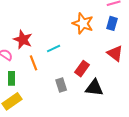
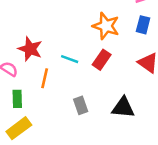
cyan line: (54, 48) -> (70, 59), turned 48
orange line: (33, 63) -> (45, 78), turned 35
red rectangle: (82, 69) -> (102, 60), moved

